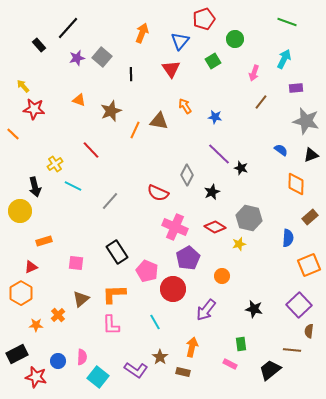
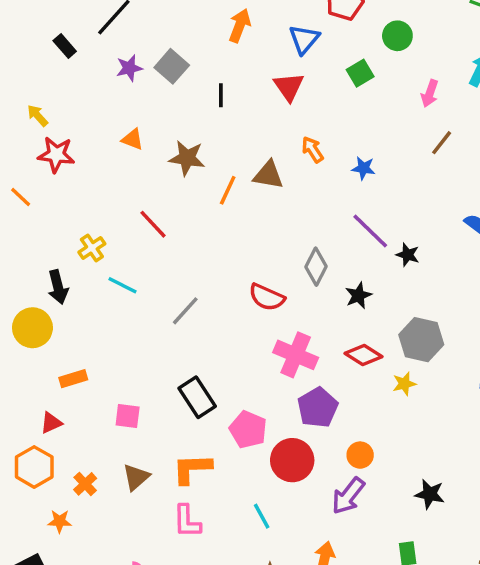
brown star: (111, 111) -> (187, 158), turned 30
orange circle: (222, 276) -> (360, 455), moved
orange cross: (58, 315) -> (85, 484), moved

